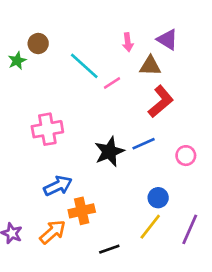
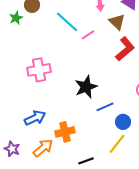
brown triangle: (150, 66) -> (117, 22), turned 42
blue line: (144, 144) -> (105, 107), moved
blue arrow: (58, 186) -> (35, 118), moved

